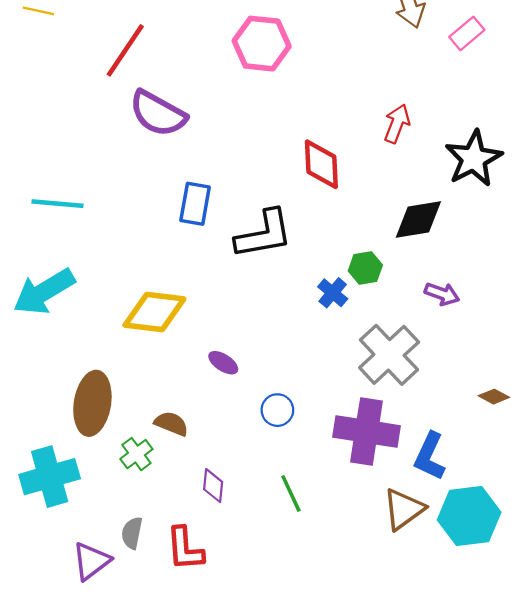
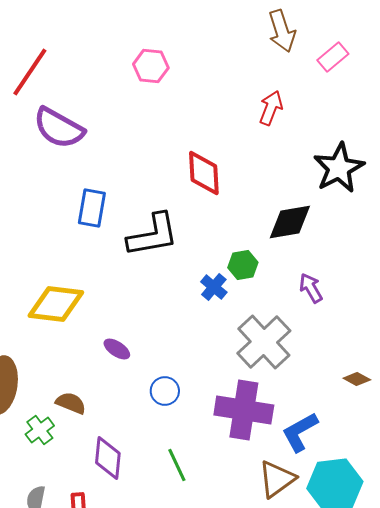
pink hexagon: (262, 44) -> (151, 66), size x0.7
red arrow: (397, 124) -> (271, 108), moved
purple arrow: (442, 294) -> (311, 288), turned -140
blue L-shape: (430, 456) -> (300, 432), turned 36
purple diamond: (213, 486) -> (108, 458), size x1.4

